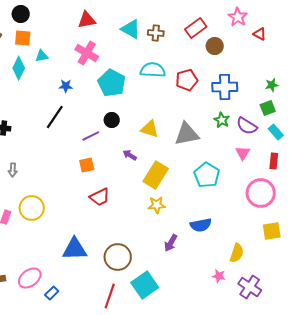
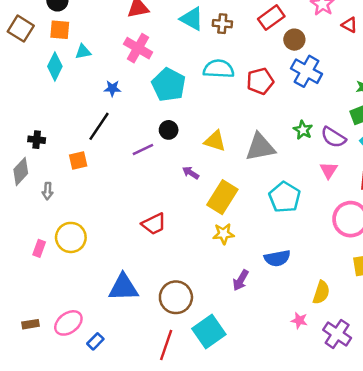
blue cross: (225, 87) -> (307, 71), moved, turned 30
orange square: (87, 165) -> (78, 160), moved

